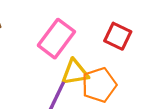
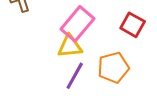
yellow triangle: (75, 72) -> (70, 46), moved

